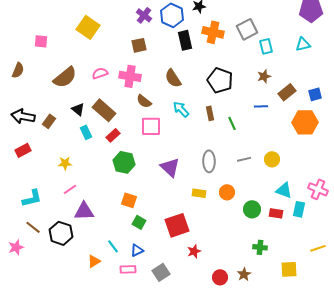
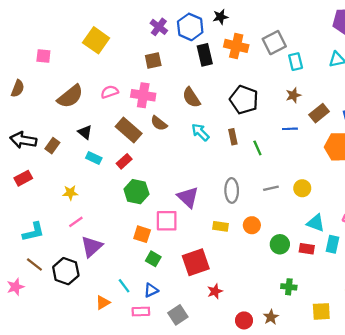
brown rectangle: (104, 110) -> (129, 130), moved
pink square: (151, 126) -> (167, 221), moved
cyan rectangle: (86, 132) -> (94, 158), turned -40
purple triangle: (84, 211) -> (92, 247), turned -40

